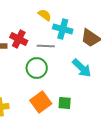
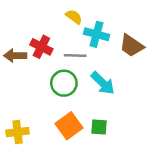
cyan arrow: (82, 68) -> (103, 83), moved

